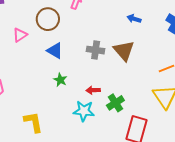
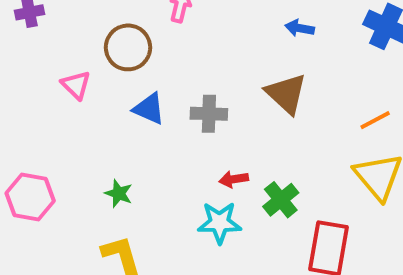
pink triangle: (20, 35) -> (76, 85), turned -35
gray cross: (96, 50) -> (209, 114), moved
green star: (60, 80) -> (119, 193), moved

